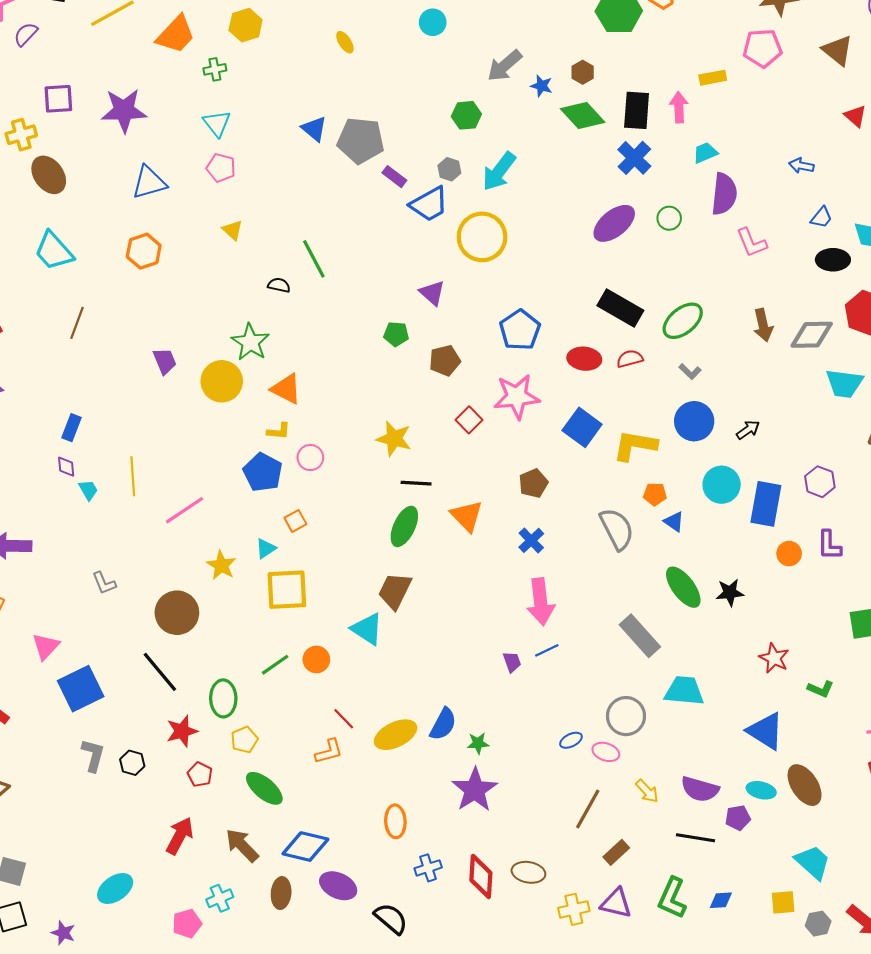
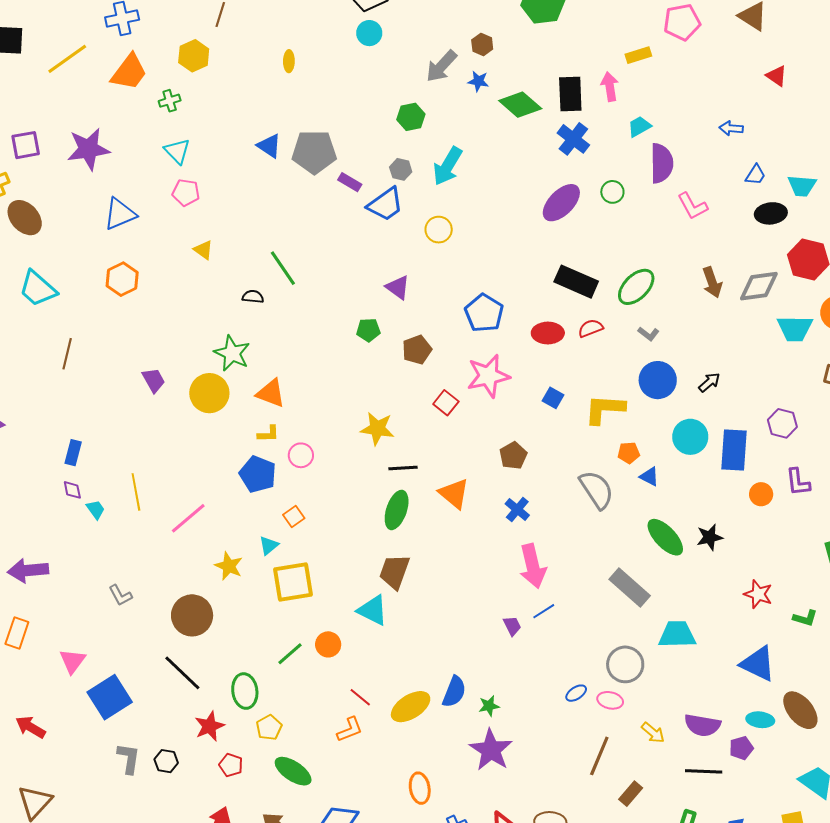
yellow ellipse: (345, 42) -> (289, 61), turned 40
brown hexagon: (583, 72) -> (482, 45), moved
yellow circle: (482, 237) -> (439, 230), size x0.6
blue square: (582, 427) -> (553, 398), size x0.6

